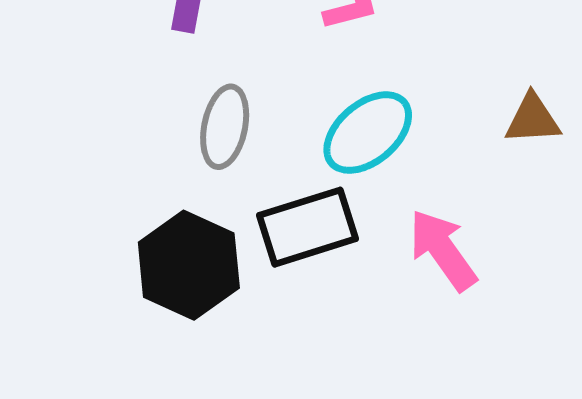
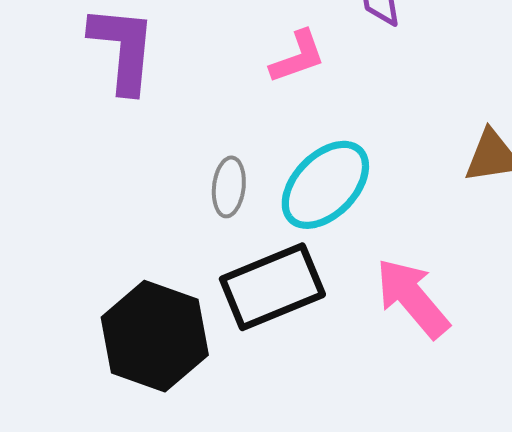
gray ellipse: (225, 127) -> (229, 187), moved, size x0.7

